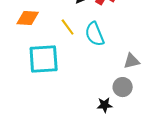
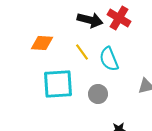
gray circle: (123, 87) -> (98, 94), moved

